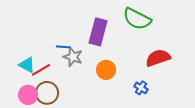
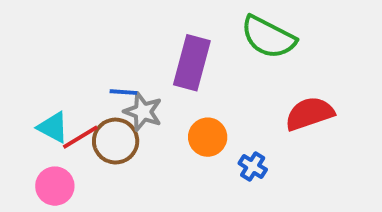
blue cross: (141, 88) -> (253, 166), moved
brown circle: (47, 93) -> (116, 141), moved

